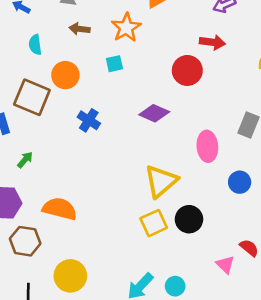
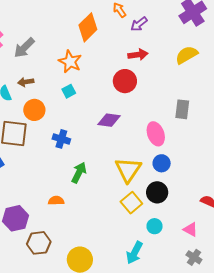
brown arrow: (80, 29) -> (26, 82), moved
green arrow: (25, 160) -> (79, 173), moved, size x1.5
blue circle: (240, 182) -> (162, 163), moved
orange semicircle: (60, 209) -> (56, 201), moved, size x0.6
pink triangle: (225, 265) -> (190, 229), moved
cyan circle: (175, 286) -> (155, 226), moved

